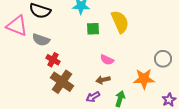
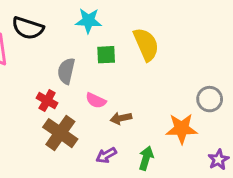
gray semicircle: (41, 40) -> (66, 71), moved, turned 84
pink semicircle: (107, 60) -> (96, 101), moved
brown arrow: (103, 80) -> (121, 118), moved

